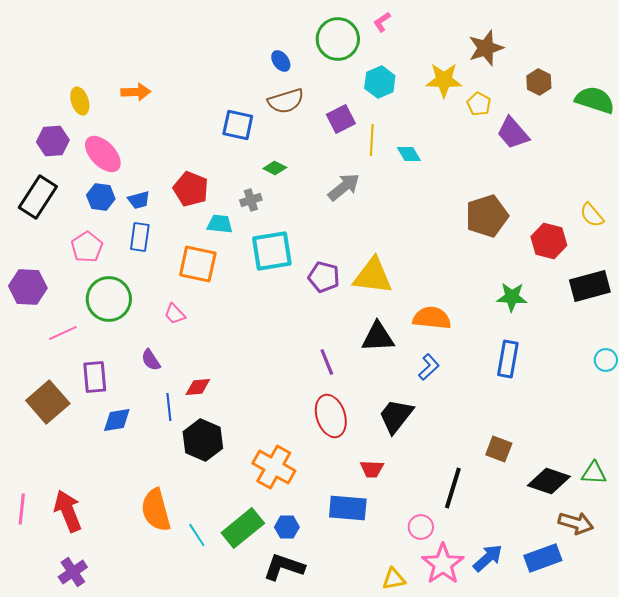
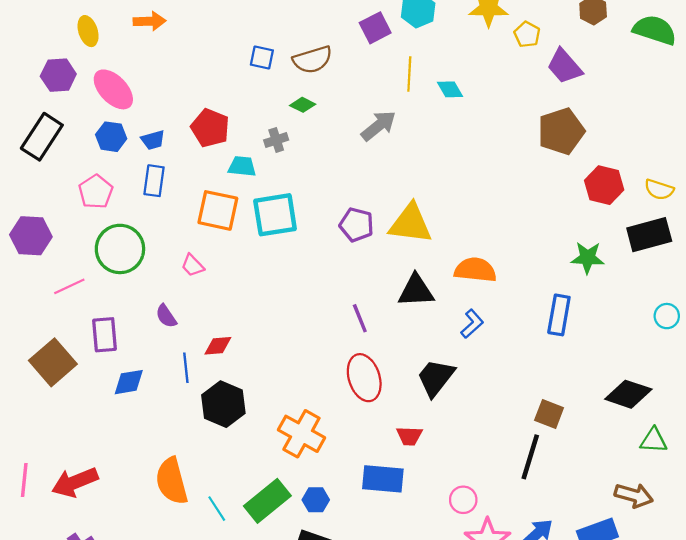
brown semicircle: (286, 101) -> (312, 60), moved
purple square: (341, 119) -> (375, 28), moved
blue square: (238, 125) -> (262, 57), size x0.7
yellow semicircle: (592, 215) -> (659, 190), moved, turned -32
brown pentagon: (487, 216) -> (561, 131), moved
cyan square: (272, 251) -> (275, 215), moved
green star: (512, 297) -> (588, 258), moved
black diamond: (549, 481) -> (628, 394), moved
black line: (453, 488) -> (530, 457), moved
red arrow: (68, 511) -> (75, 482), turned -90

